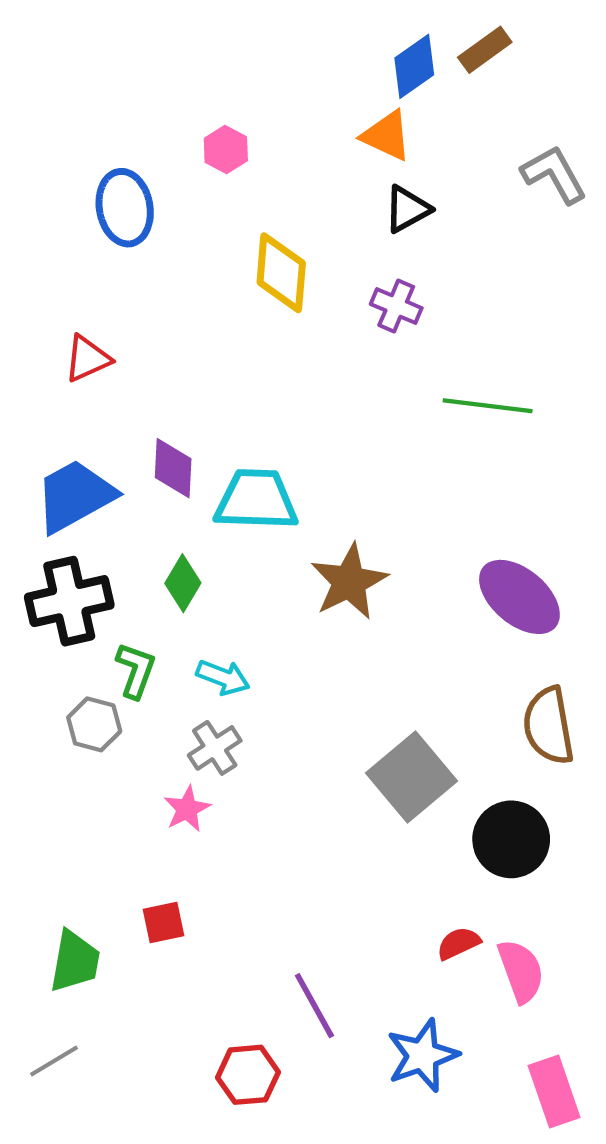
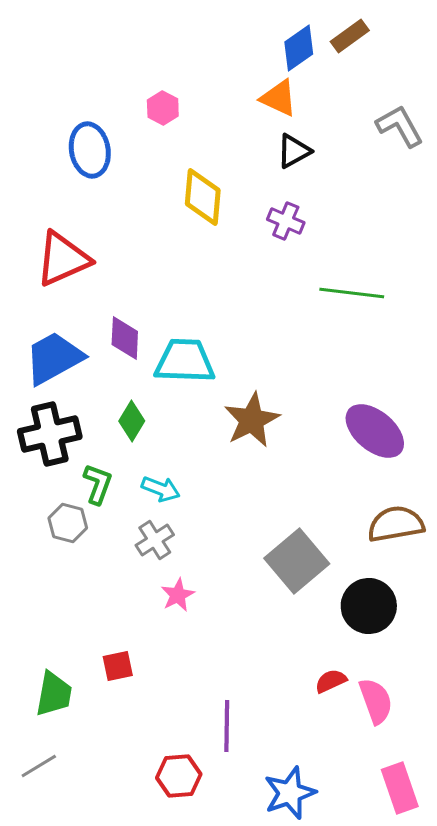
red triangle: (87, 359) -> (63, 259), size x1.6
brown semicircle: (549, 726) -> (396, 524), turned 90
pink star: (187, 809) -> (178, 595), moved
purple line: (314, 1006) -> (227, 726), turned 30
blue star: (423, 1055) -> (290, 793), moved

